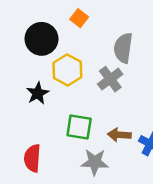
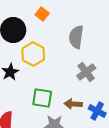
gray cross: (110, 79) -> (86, 72), moved

